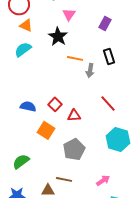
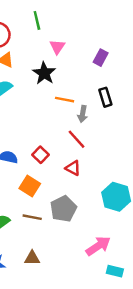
red line: (108, 103) -> (77, 139), moved
red triangle: (74, 115) -> (73, 168), moved, turned 32
brown line: (64, 179) -> (32, 217), moved
pink arrow: (103, 180) -> (98, 246), size x1.5

